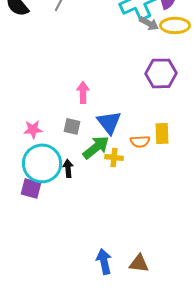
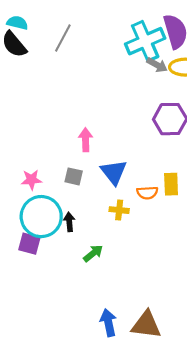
green arrow: (96, 147) -> (93, 253), moved, size x0.7
brown triangle: (139, 263) -> (146, 325), size x1.4

